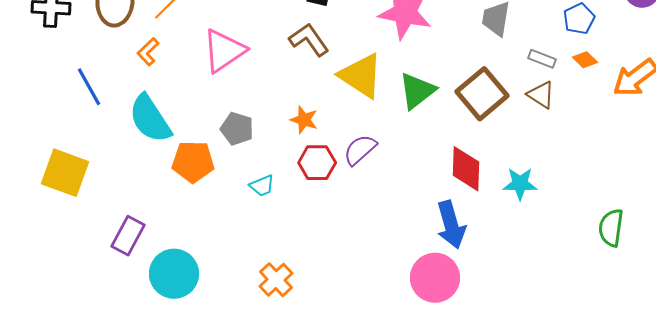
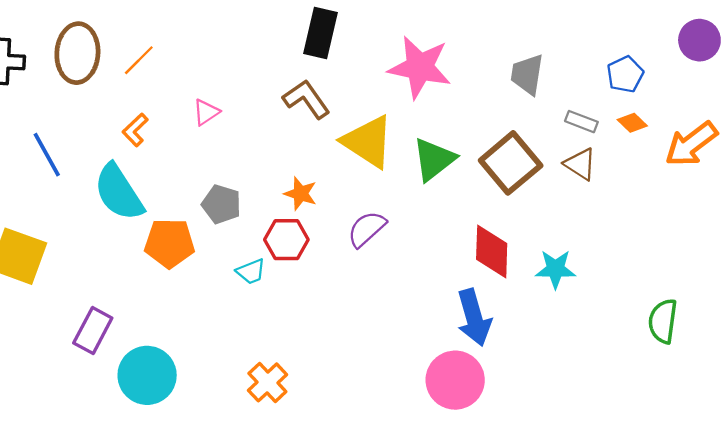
pink triangle: (224, 51) -> (206, 112), size x0.5
orange L-shape: (148, 52) -> (135, 130), moved
red hexagon: (317, 163) -> (286, 240), moved

